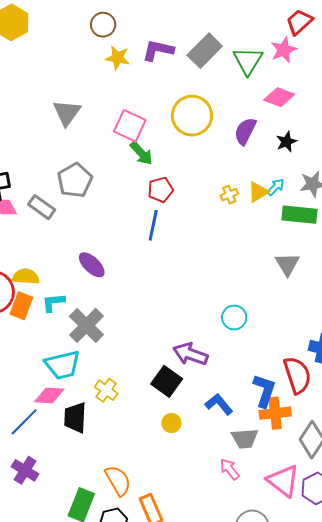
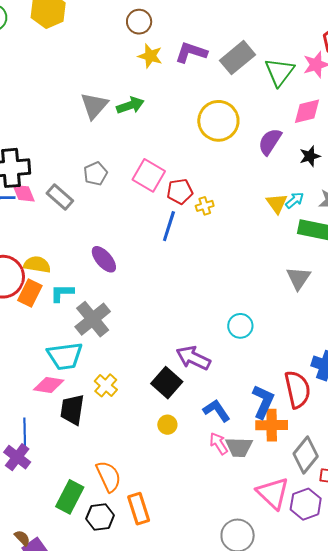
pink diamond: (279, 97) -> (307, 111), turned -40
pink square: (130, 126) -> (149, 175), moved
green arrow: (141, 153) -> (130, 105), moved, turned -72
gray pentagon: (75, 180) -> (96, 174), size x0.7
yellow triangle: (258, 192) -> (277, 203), turned -40
yellow cross: (229, 195) -> (205, 206), moved
blue line: (24, 422) -> (25, 435), moved, turned -52
pink arrow: (230, 469) -> (219, 443), moved

